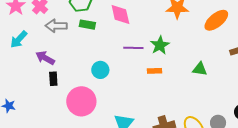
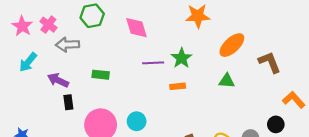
orange ellipse: (216, 20) -> (232, 45), moved
green rectangle: (87, 25) -> (101, 75), moved
cyan circle: (100, 70) -> (137, 121), moved

